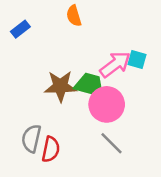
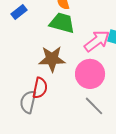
green trapezoid: (90, 85) -> (62, 23), moved
red semicircle: (51, 149) -> (40, 88), moved

